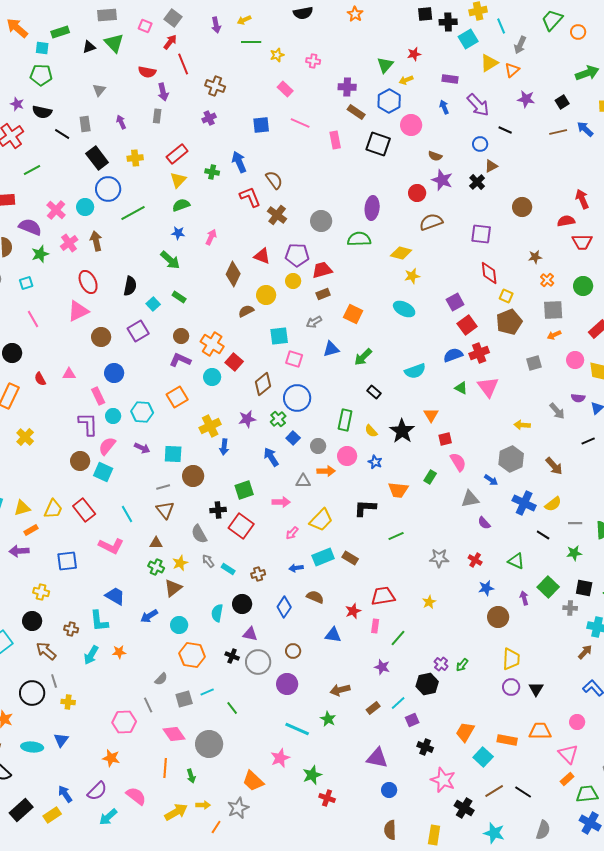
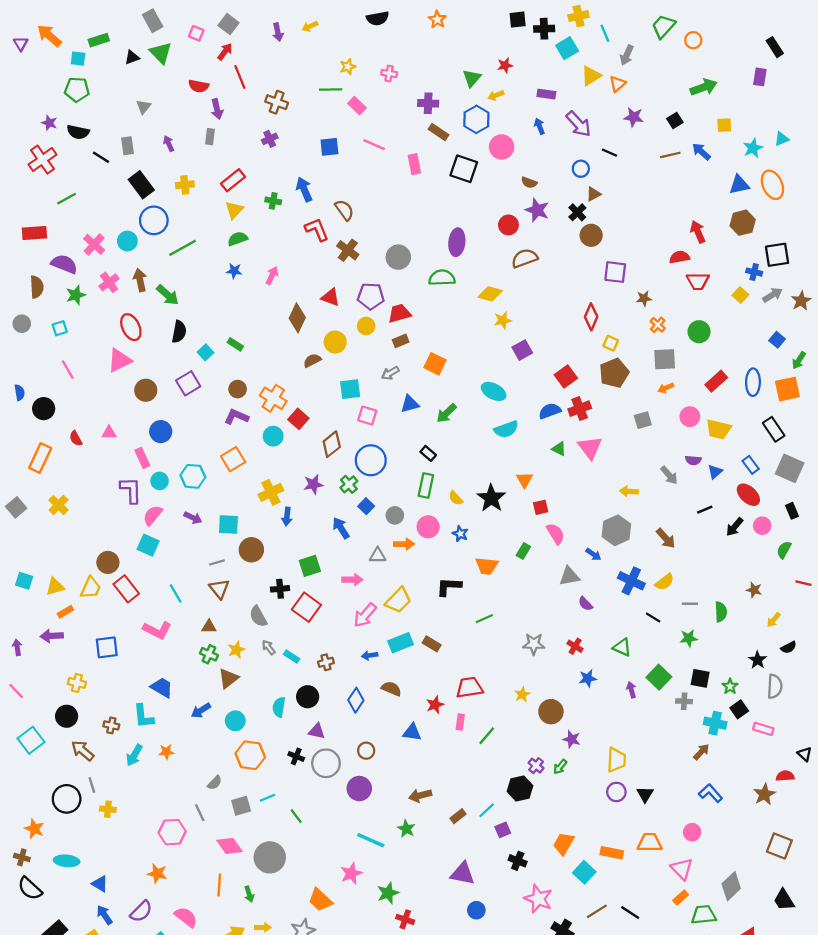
gray rectangle: (107, 15) -> (153, 21), turned 66
green line: (251, 42) -> (331, 90), moved
brown circle: (522, 207) -> (591, 235), moved
purple square: (481, 234) -> (615, 272), moved
green arrow: (170, 260) -> (168, 295), moved
red diamond: (489, 273) -> (591, 317), turned 30
purple square: (455, 302) -> (522, 350), moved
cyan ellipse: (404, 309) -> (494, 391), moved
black rectangle: (374, 392) -> (428, 453), moved
brown circle: (80, 461) -> (108, 562), moved
pink arrow: (292, 533) -> (365, 615), size x1.6
brown circle: (498, 617) -> (551, 712), moved
purple star: (382, 667) -> (572, 739), moved
blue triangle: (61, 740) -> (100, 884), moved, turned -35

